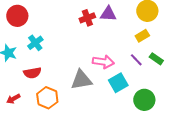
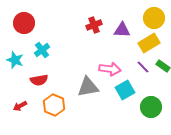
purple triangle: (108, 14) -> (122, 30), moved
yellow rectangle: (142, 36) -> (149, 43), size x1.5

